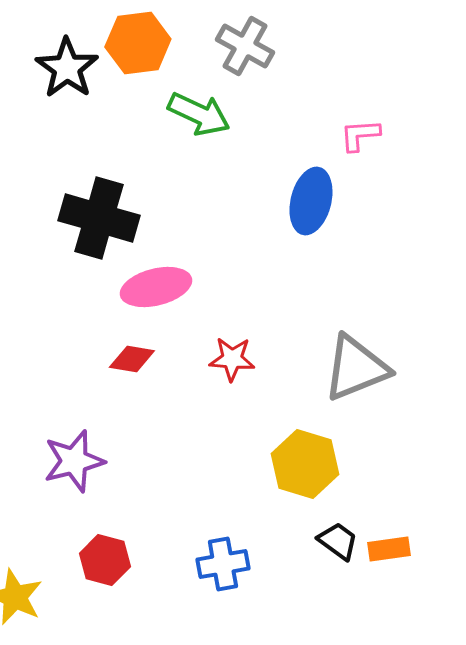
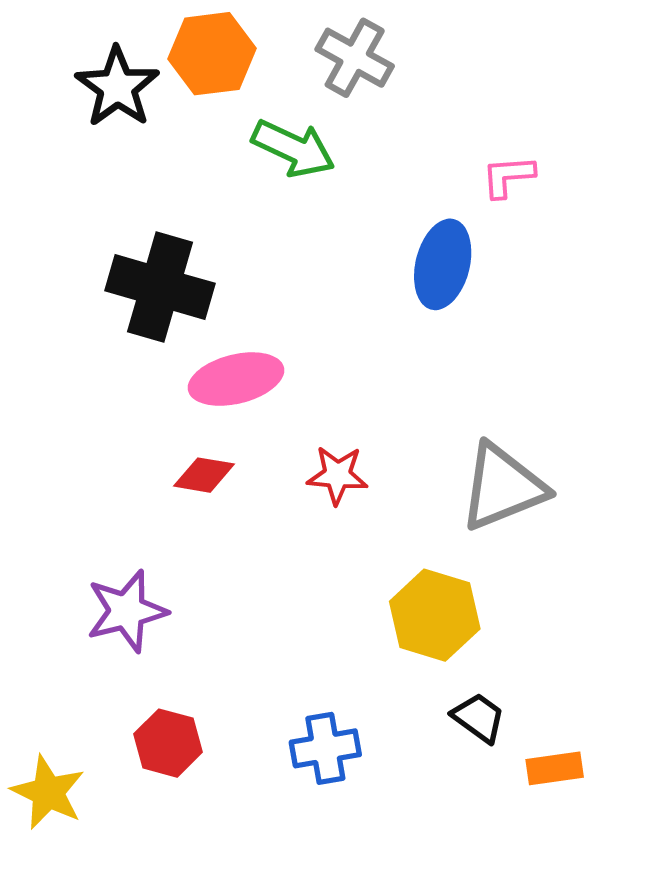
orange rectangle: (389, 549) -> (555, 768), moved

